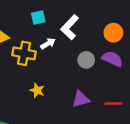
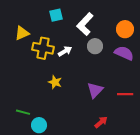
white arrow: (48, 44) -> (65, 51), moved
gray circle: (86, 60) -> (95, 46), moved
purple triangle: (81, 99) -> (95, 90), turned -30

